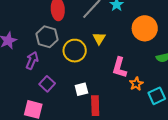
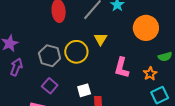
gray hexagon: (47, 37) -> (50, 56), moved
purple arrow: (32, 60) -> (16, 67), moved
orange star: (136, 84) -> (150, 74), moved

